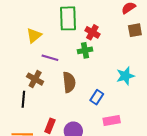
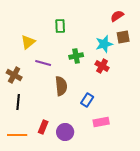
green rectangle: (68, 18) -> (60, 26), size x0.6
red cross: (92, 32) -> (102, 66), moved
cyan star: (125, 76) -> (104, 44), moved
brown cross: (35, 79) -> (14, 75), moved

